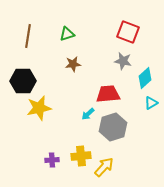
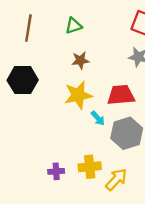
yellow star: (39, 108) -> (78, 95), moved
cyan arrow: (88, 114) -> (98, 118), turned -88

